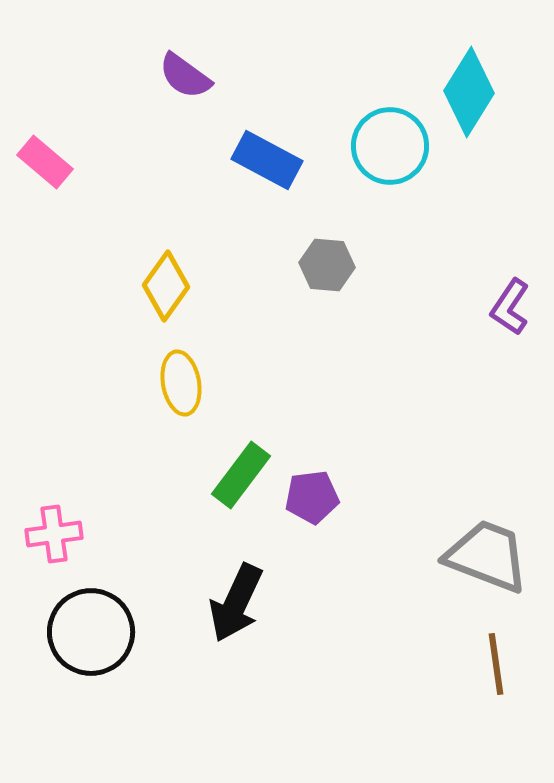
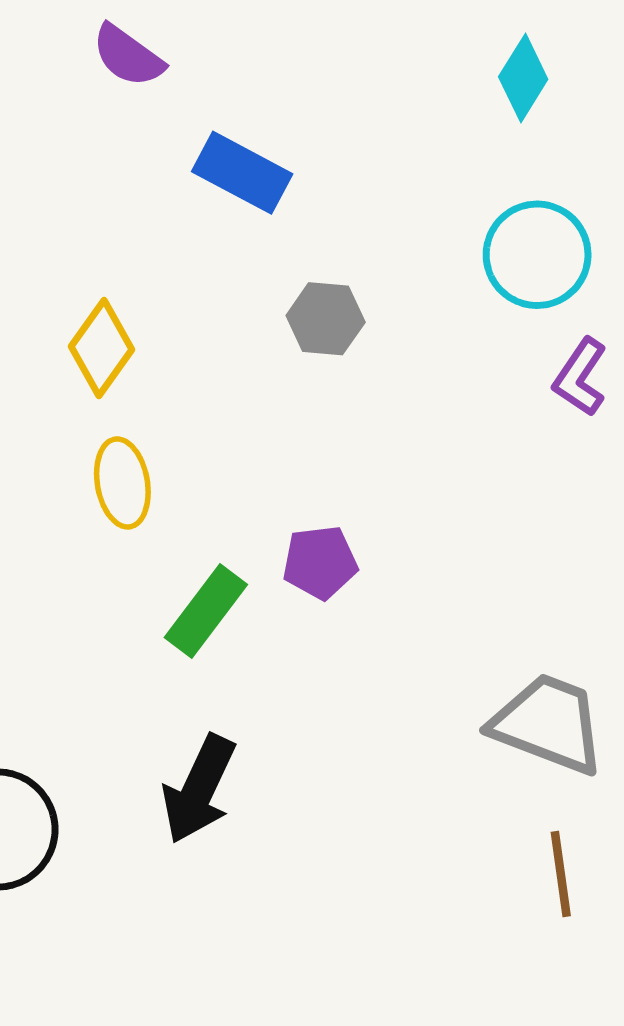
cyan diamond: (469, 92) -> (523, 78), size x0.7
cyan circle: (390, 146) -> (537, 255), moved
purple pentagon: (312, 497) -> (320, 562), moved

